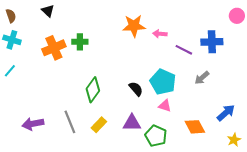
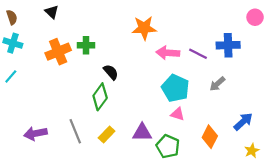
pink arrow: (160, 34) -> (168, 53), moved, size x1.5
black semicircle: (136, 89) -> (111, 72), moved
orange diamond: (195, 127) -> (210, 137), turned 55

